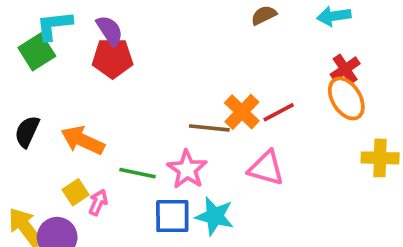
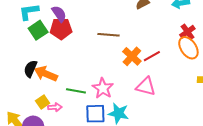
green square: (37, 52) -> (38, 30), moved
brown line: (209, 128) -> (108, 35), moved
black semicircle: (27, 132) -> (30, 69), moved
pink arrow: (98, 202) -> (55, 107), turned 64

